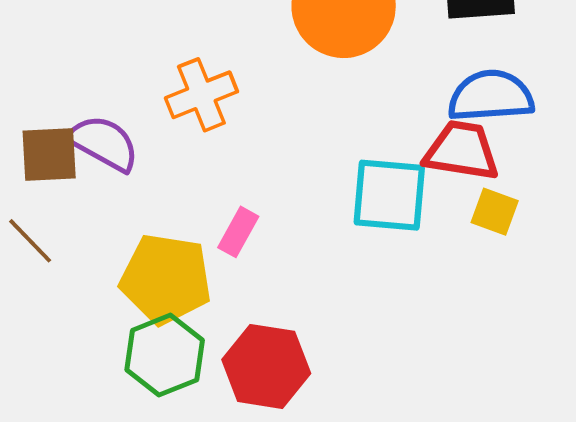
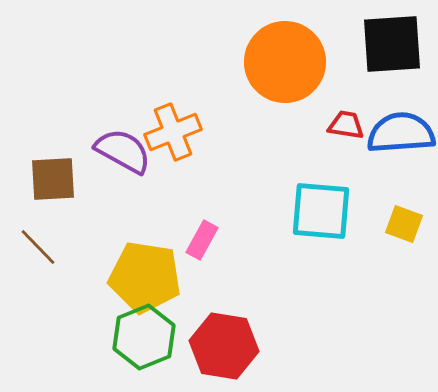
purple semicircle: (104, 143) -> (123, 151), moved
red trapezoid: (462, 151) -> (346, 125), moved, size x0.6

